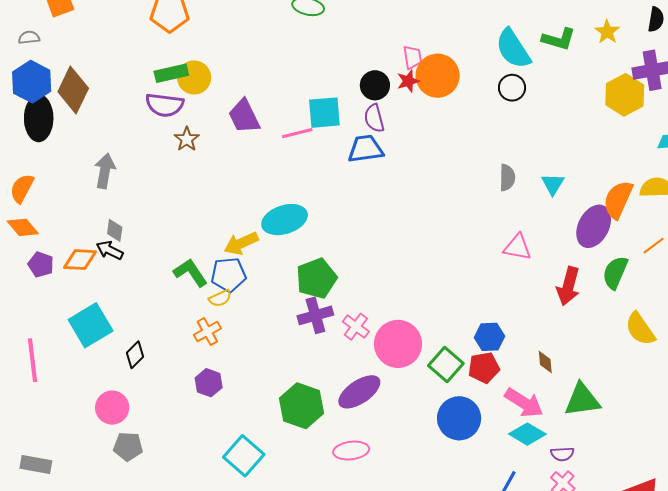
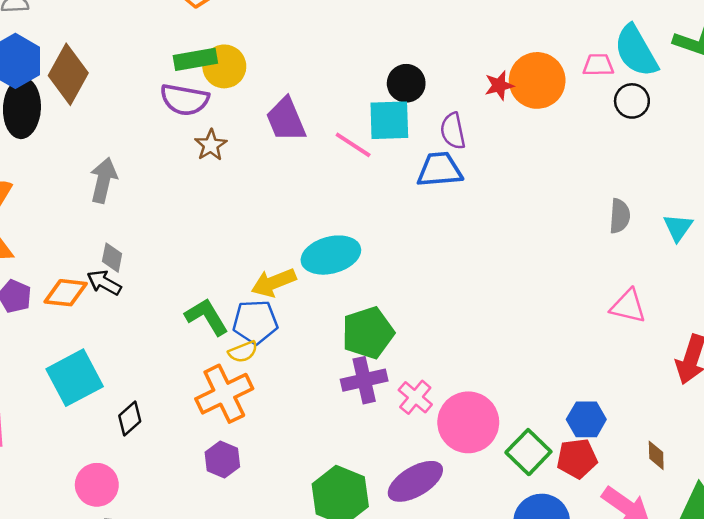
pink trapezoid: (413, 57) -> (598, 65), moved, turned -85
black circle: (375, 85) -> (406, 83), moved
pink line: (297, 133) -> (353, 145), turned 44
orange cross: (207, 332) -> (224, 394), size x1.6

